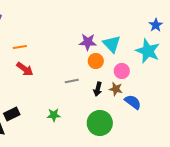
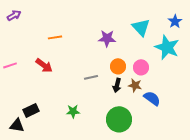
cyan triangle: (112, 44) -> (141, 27), moved
orange line: (20, 47) -> (55, 37), moved
orange circle: (96, 61) -> (118, 66), moved

